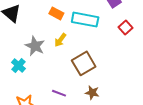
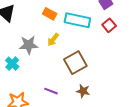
red square: (125, 28) -> (109, 25), moved
gray star: (35, 46) -> (29, 45), turned -30

